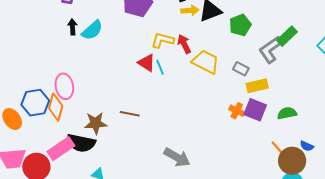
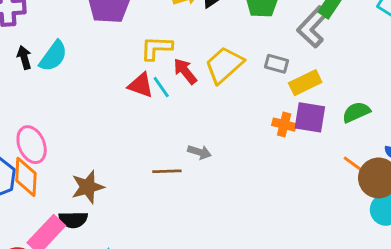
red arrow: (184, 44) -> (185, 71), moved
yellow trapezoid: (206, 62) -> (224, 65), turned -56
brown line: (130, 114) -> (167, 171), moved
black semicircle: (81, 143) -> (73, 220), size x0.7
gray arrow: (177, 157) -> (199, 152), moved, size x0.6

